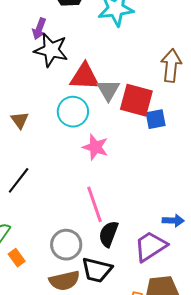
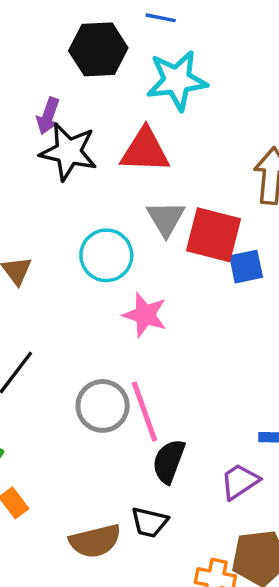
red triangle: (85, 77) -> (145, 150), moved
gray circle: (66, 245) -> (103, 406), moved
purple trapezoid: (150, 246) -> (240, 481), size x0.7
black trapezoid: (97, 270) -> (149, 522), size x0.7

